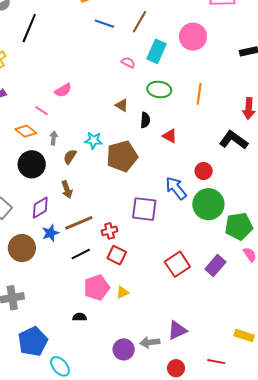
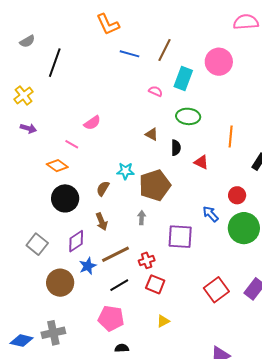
orange line: (199, 94) -> (231, 136), moved
gray arrow: (54, 138) -> (142, 218), moved
blue arrow: (176, 188) -> (211, 214), size x0.7
pink pentagon: (97, 288) -> (111, 318), moved, turned 30

